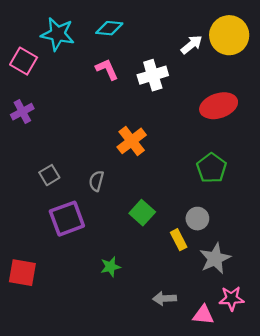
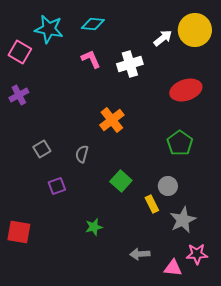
purple square: (67, 219) -> (57, 186), size x0.6

